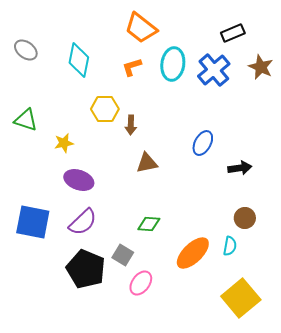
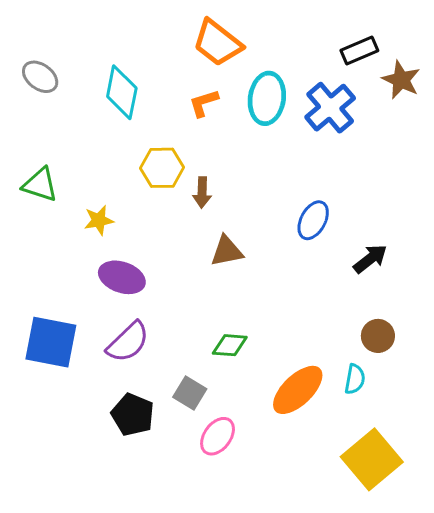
brown star: (261, 67) -> (401, 80), moved
black arrow: (240, 168) -> (370, 259), turned -30
black pentagon: (86, 269) -> (133, 415), size x0.7

